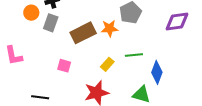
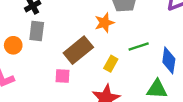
orange circle: (31, 13) -> (13, 45), moved
brown rectangle: (83, 33) -> (78, 50), moved

